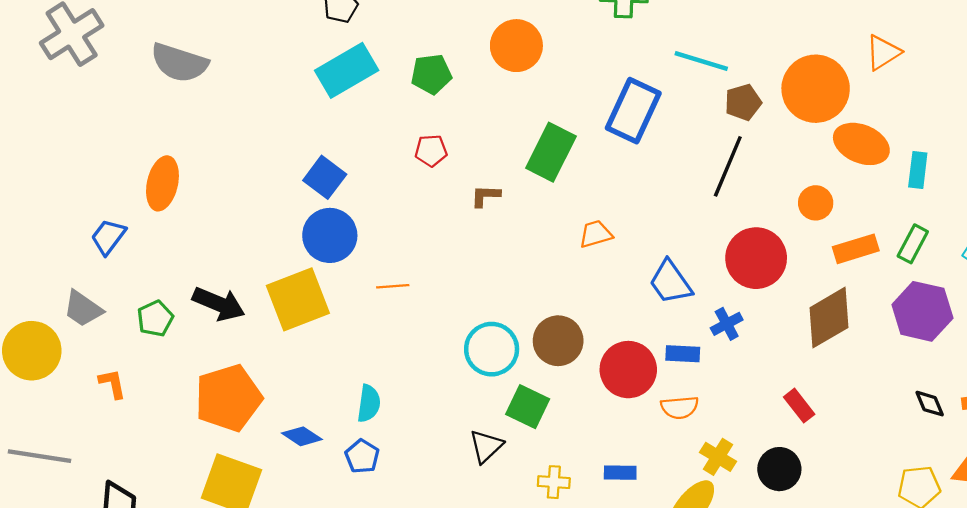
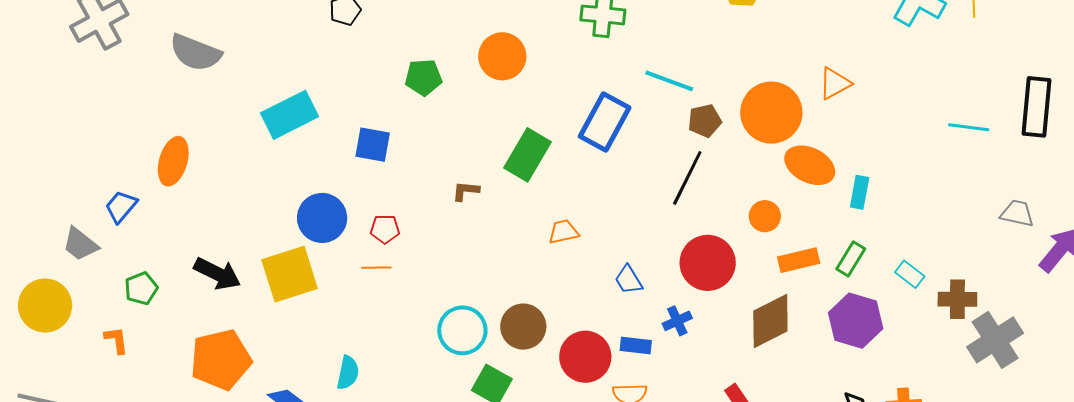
cyan rectangle: (347, 70) -> (290, 115), moved
red pentagon: (431, 151) -> (385, 229), moved
blue square: (325, 177) -> (373, 145), moved, turned -30
blue trapezoid: (670, 282) -> (629, 280), size x0.7
gray trapezoid: (83, 309) -> (80, 244), moved
green pentagon: (155, 318) -> (141, 288), moved

